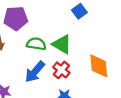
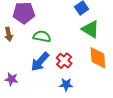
green triangle: (62, 44) -> (90, 29), moved

